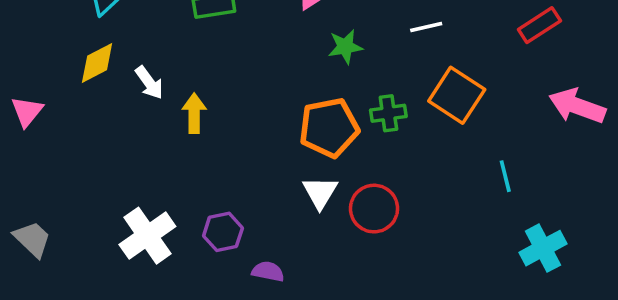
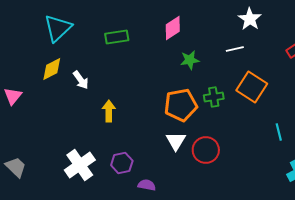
yellow arrow: (194, 113) -> (109, 111), moved

